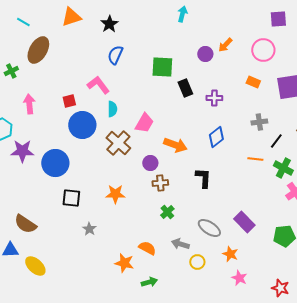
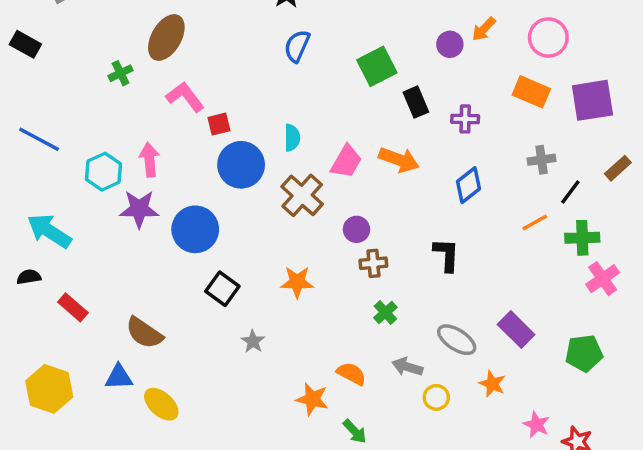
green square: (162, 67) -> (377, 66), turned -30
orange rectangle: (253, 82) -> (531, 92), size x1.5
pink L-shape: (98, 85) -> (185, 97), moved
pink arrow: (29, 104) -> (149, 160), moved
orange arrow: (175, 145) -> (399, 160), moved
orange line: (255, 159) -> (535, 223), turned -35
green cross: (283, 168) -> (582, 238), turned -30
black square: (71, 198) -> (222, 289), turned 30
pink star: (239, 278) -> (536, 425), moved
green arrow: (149, 282) -> (355, 431), turned 63

